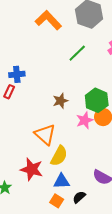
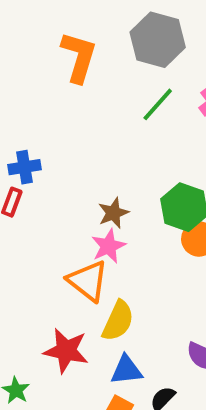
orange L-shape: (48, 20) -> (79, 57), turned 64
green line: (77, 53) -> (158, 104), moved
pink star: (85, 120) -> (108, 246), moved

